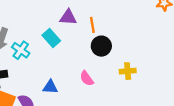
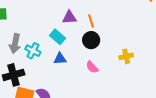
black circle: (101, 46) -> (91, 40), moved
blue triangle: (50, 87) -> (60, 59), moved

